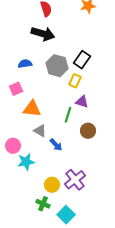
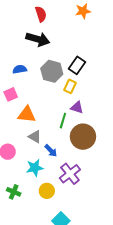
brown circle: (88, 131) -> (83, 137), size x1.6
cyan star: (26, 162) -> (35, 168), moved
purple cross: (75, 180) -> (70, 174), moved
green cross: (43, 204) -> (14, 192), moved

